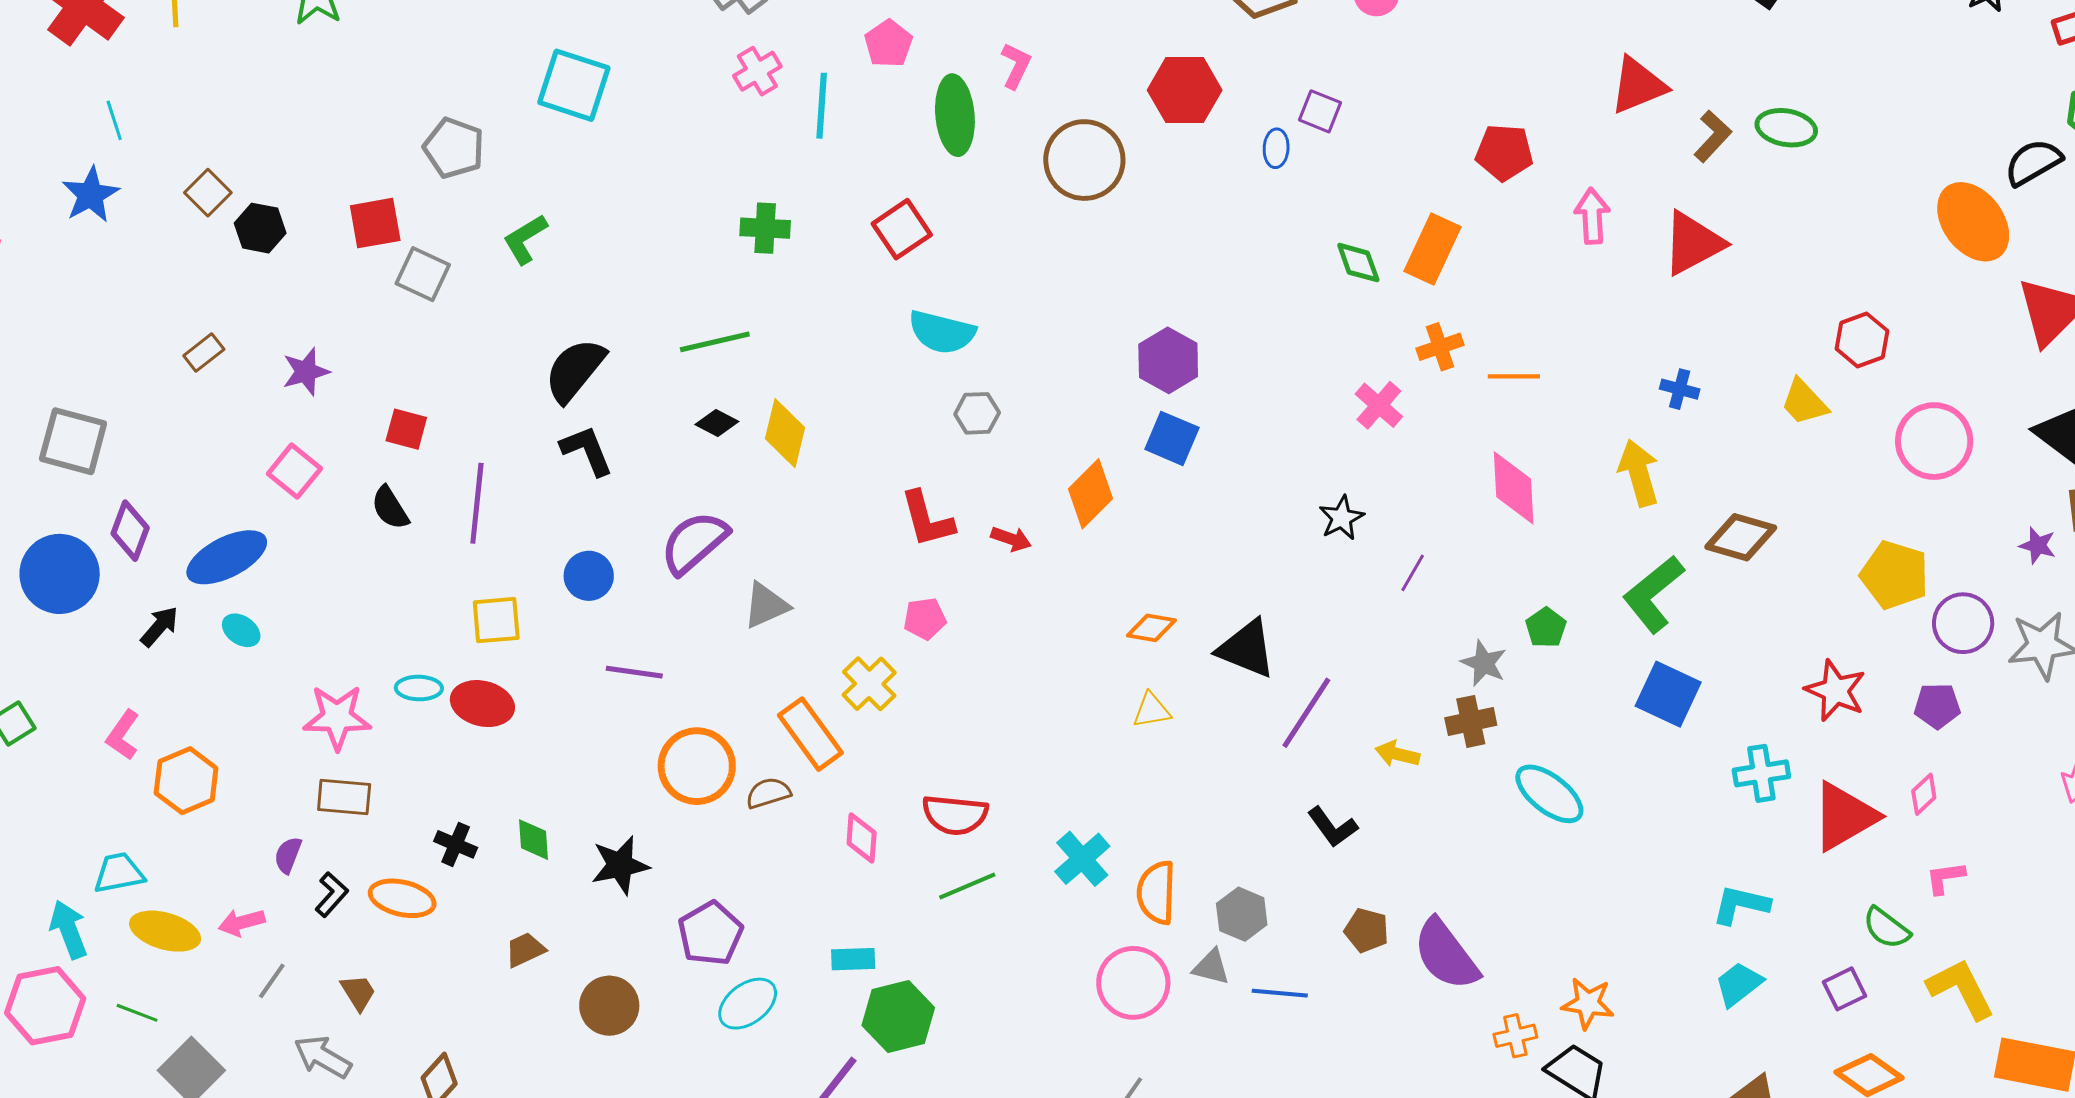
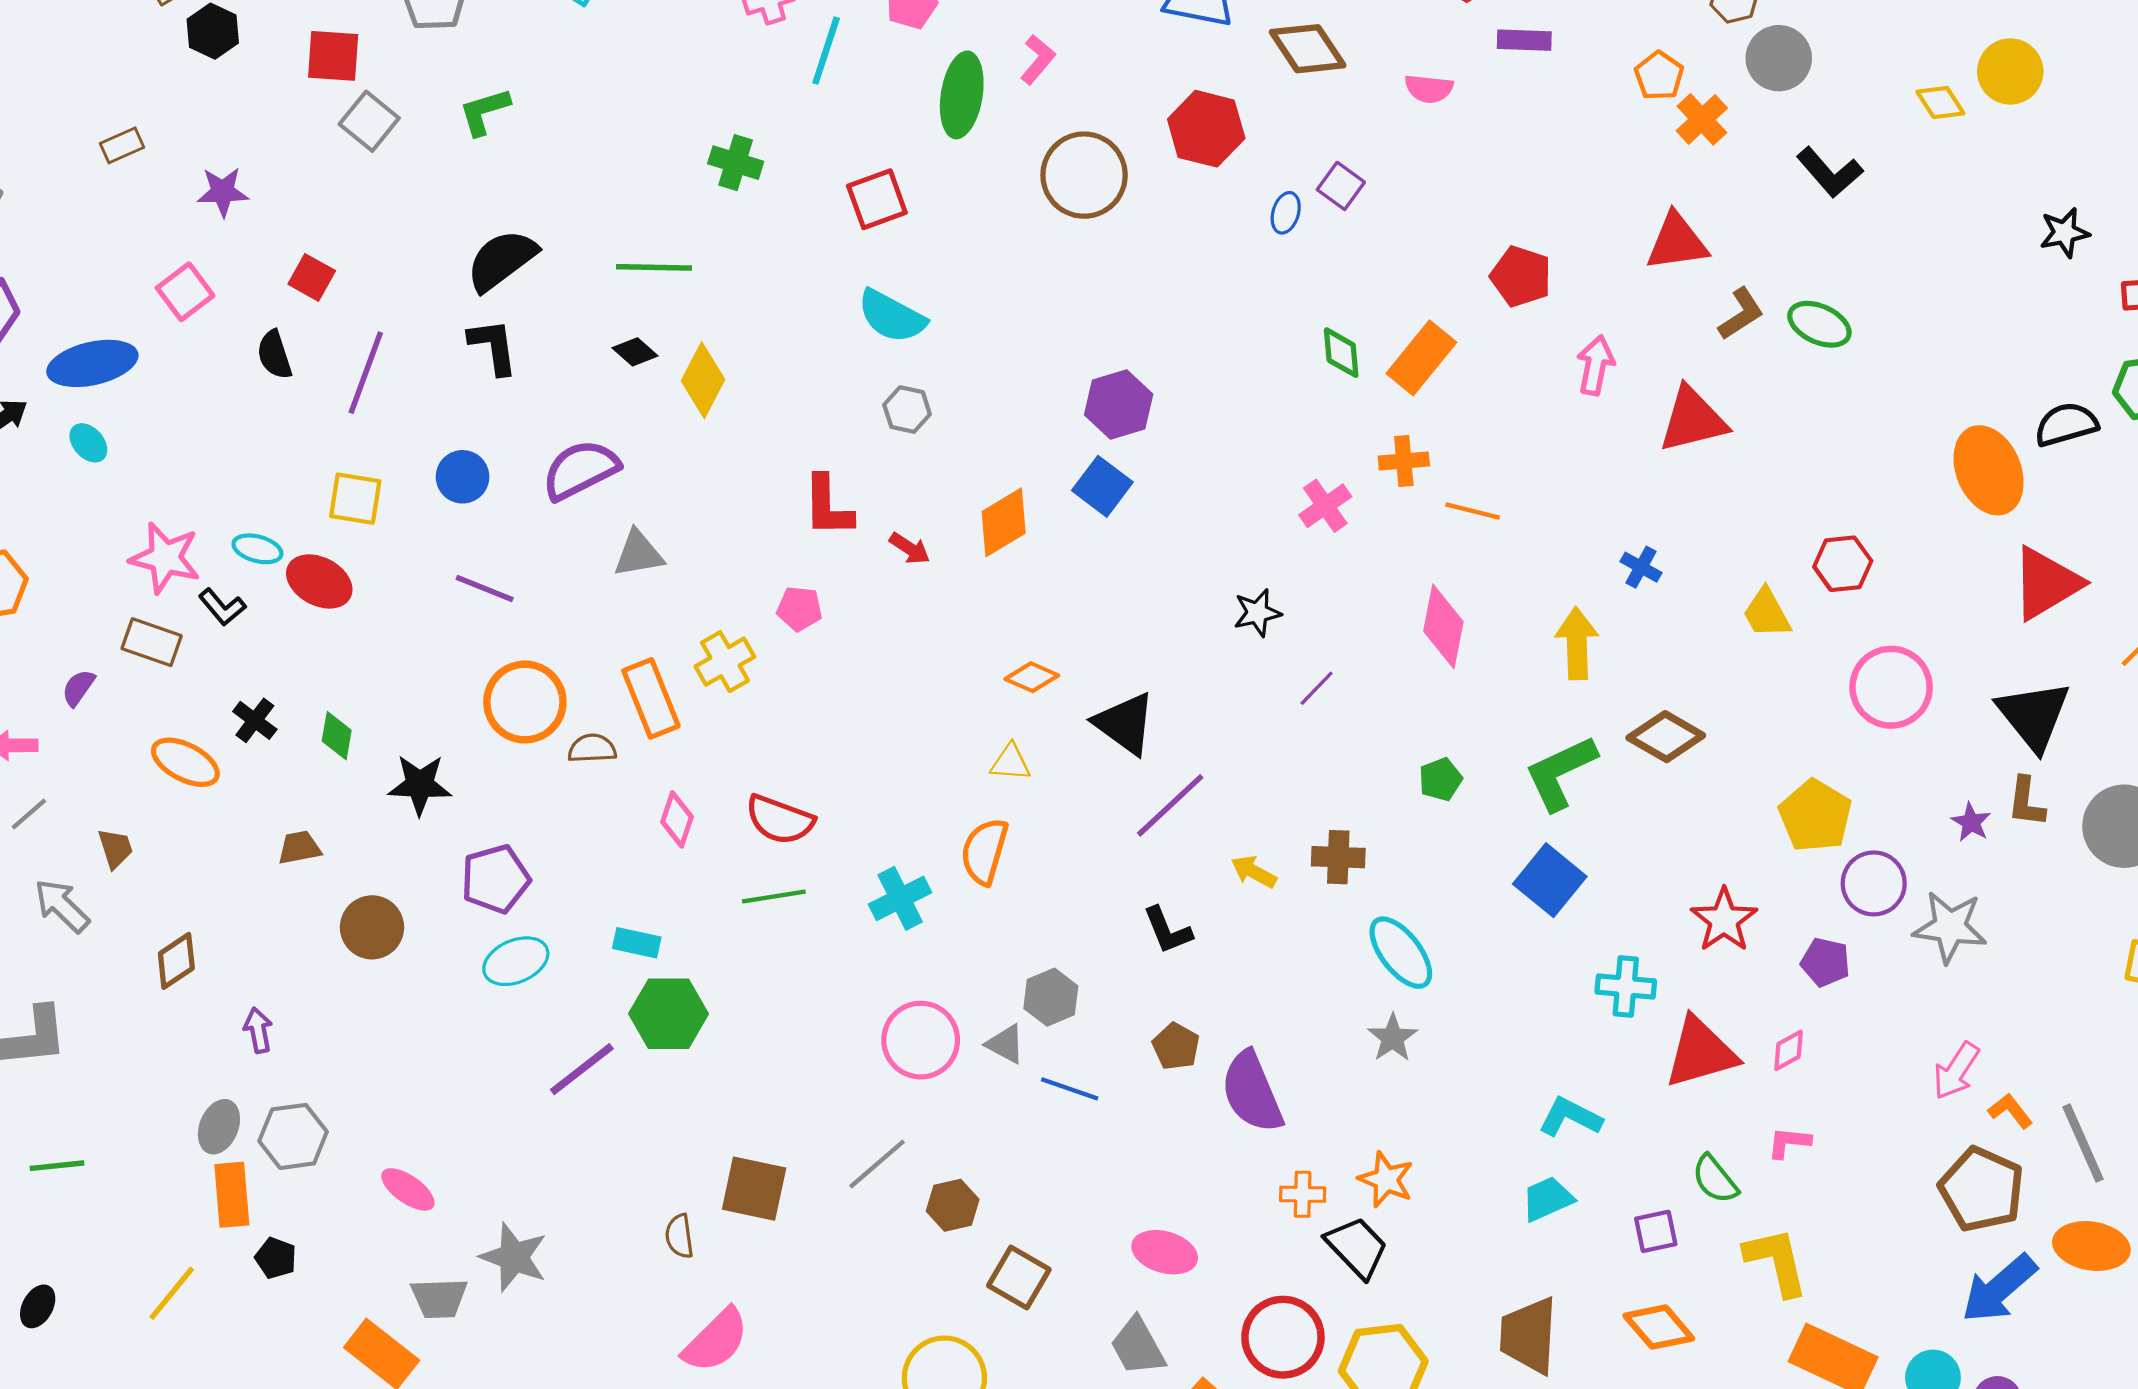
gray star: (1484, 663) -> (1393, 1038), moved
orange semicircle: (1156, 893) -> (984, 851), moved
black L-shape: (332, 894) -> (222, 607), moved, turned 84

